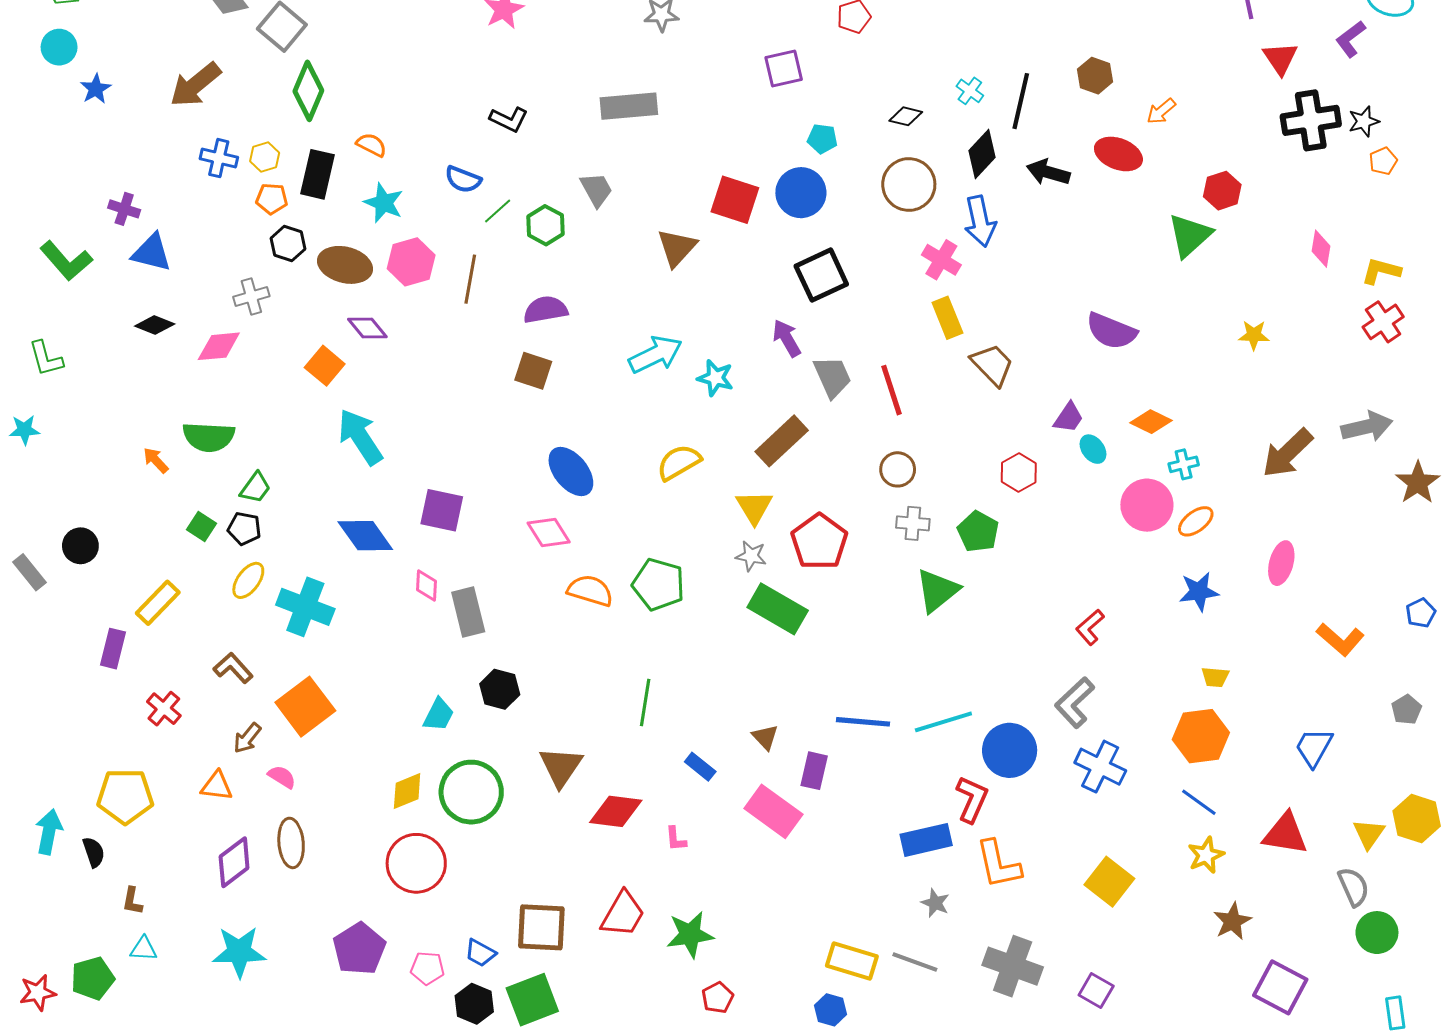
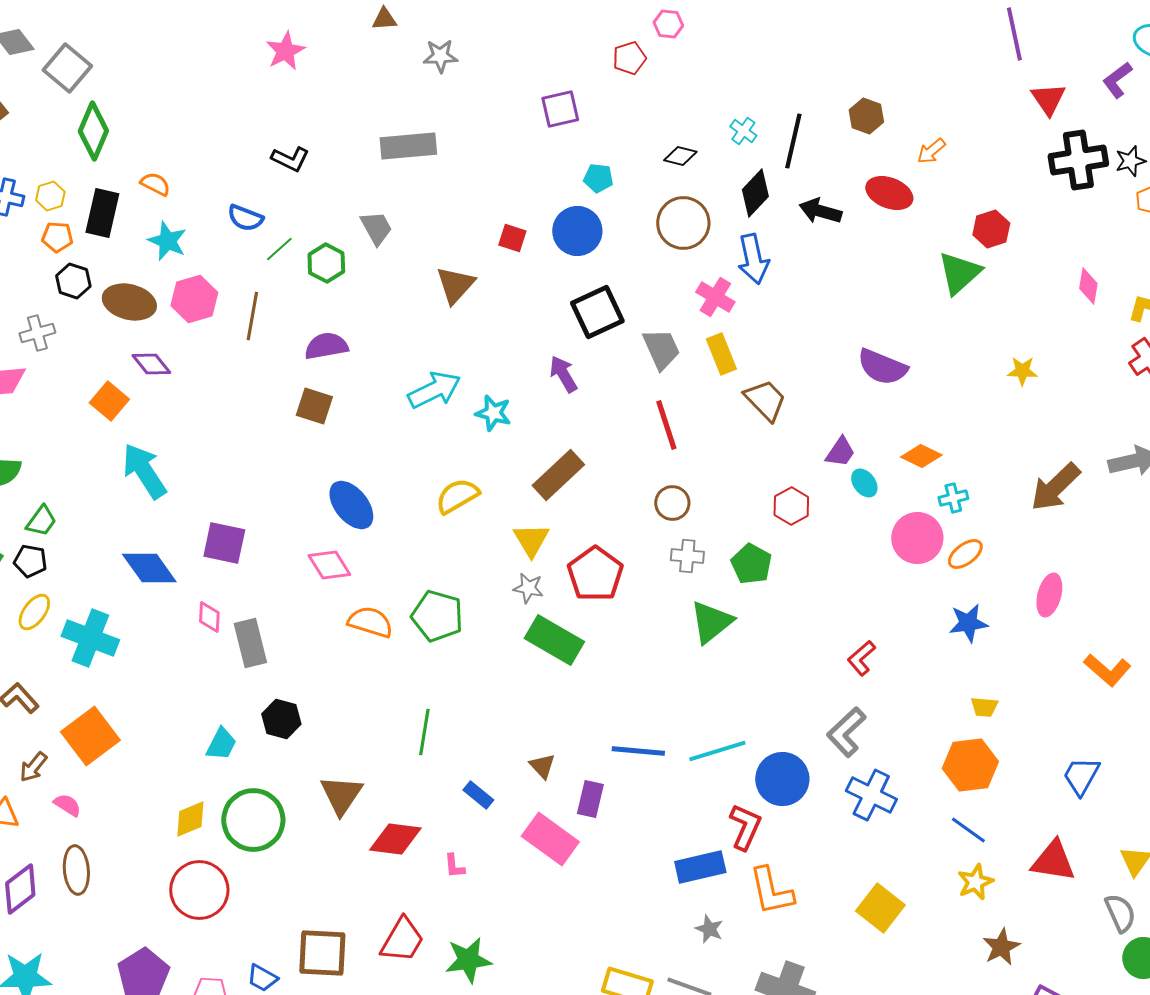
red square: (735, 200) -> (512, 238), size x0.6
gray trapezoid: (832, 377) -> (661, 349), moved

